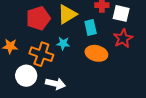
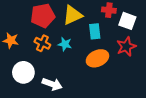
orange ellipse: (96, 53) -> (97, 58), turned -45
orange cross: (41, 54) -> (42, 43), moved, size x0.7

